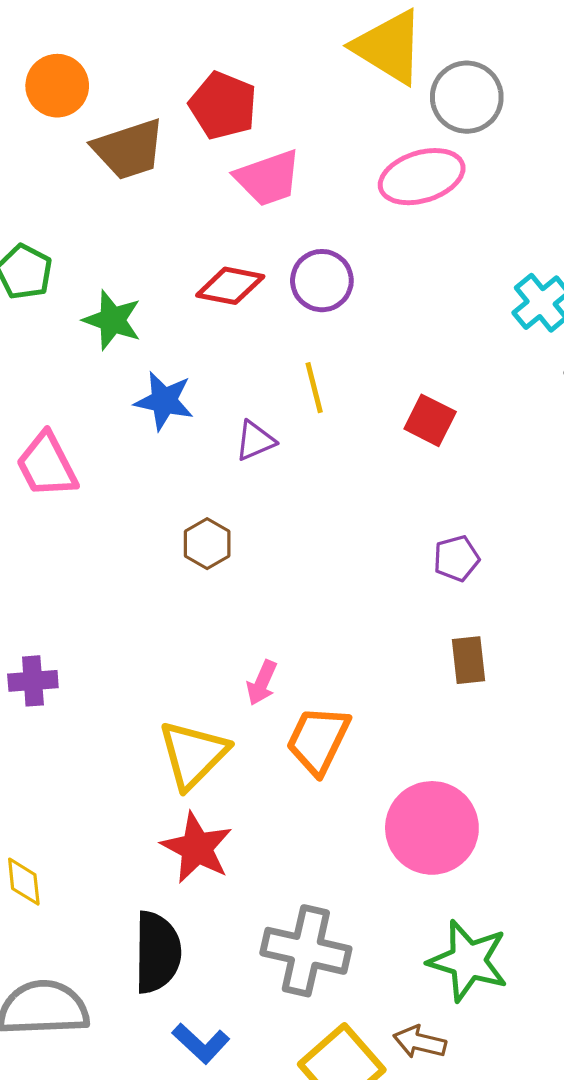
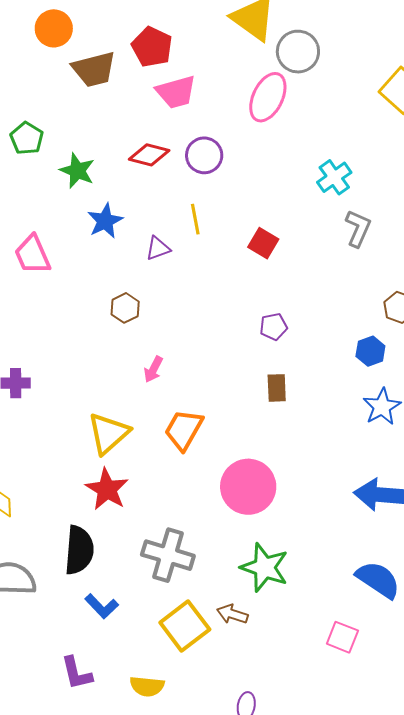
pink ellipse: (422, 177) -> (268, 97), turned -51
blue star: (164, 401) -> (105, 221), turned 30
pink arrow: (262, 683) -> (153, 369), moved

